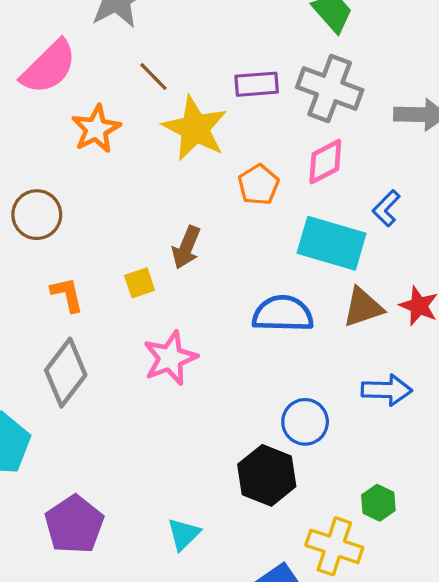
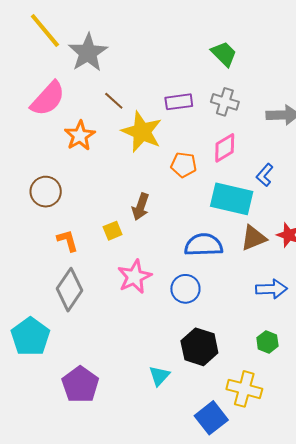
gray cross: (330, 89) -> (225, 102), size x0.7
orange pentagon: (259, 185) -> (184, 165), turned -30
blue circle: (305, 422) -> (185, 289), moved
green hexagon: (378, 503) -> (267, 342), moved
cyan triangle: (184, 534) -> (159, 376), moved

